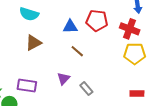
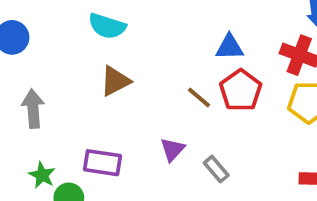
red pentagon: (97, 21) -> (241, 90), moved, turned 30
blue triangle: (70, 27) -> (230, 47), moved

